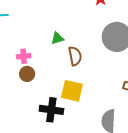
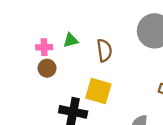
green triangle: (57, 38) -> (71, 40), moved

